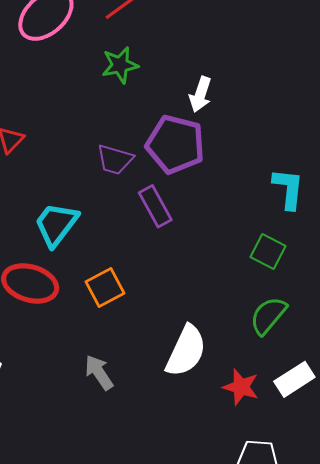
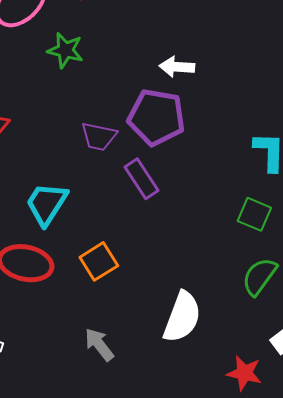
green star: (120, 65) -> (65, 50), moved, turned 30
white arrow: (200, 94) -> (177, 67), turned 80
red star: (241, 387) -> (244, 373), moved

